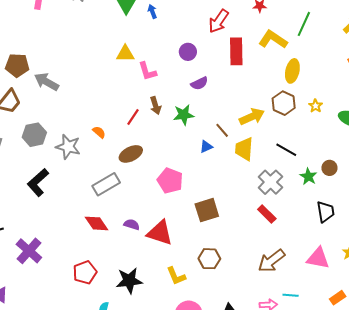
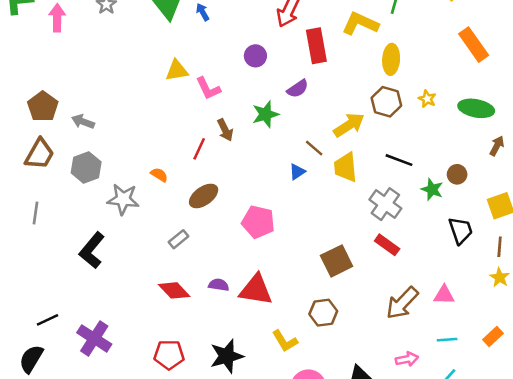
brown pentagon: (17, 65) -> (43, 107), turned -30
gray arrow: (47, 82) -> (83, 122), size x0.7
purple semicircle: (199, 83) -> (298, 89), moved
green star: (184, 115) -> (265, 114), moved
gray hexagon: (34, 135) -> (86, 167), moved
gray rectangle: (106, 184) -> (178, 239), size x0.6
brown square: (207, 210) -> (337, 261), moved
pink triangle: (318, 258) -> (444, 295), moved, size x0.7
red pentagon: (85, 272) -> (169, 355), turned 30
cyan line: (291, 295) -> (447, 340), moved

